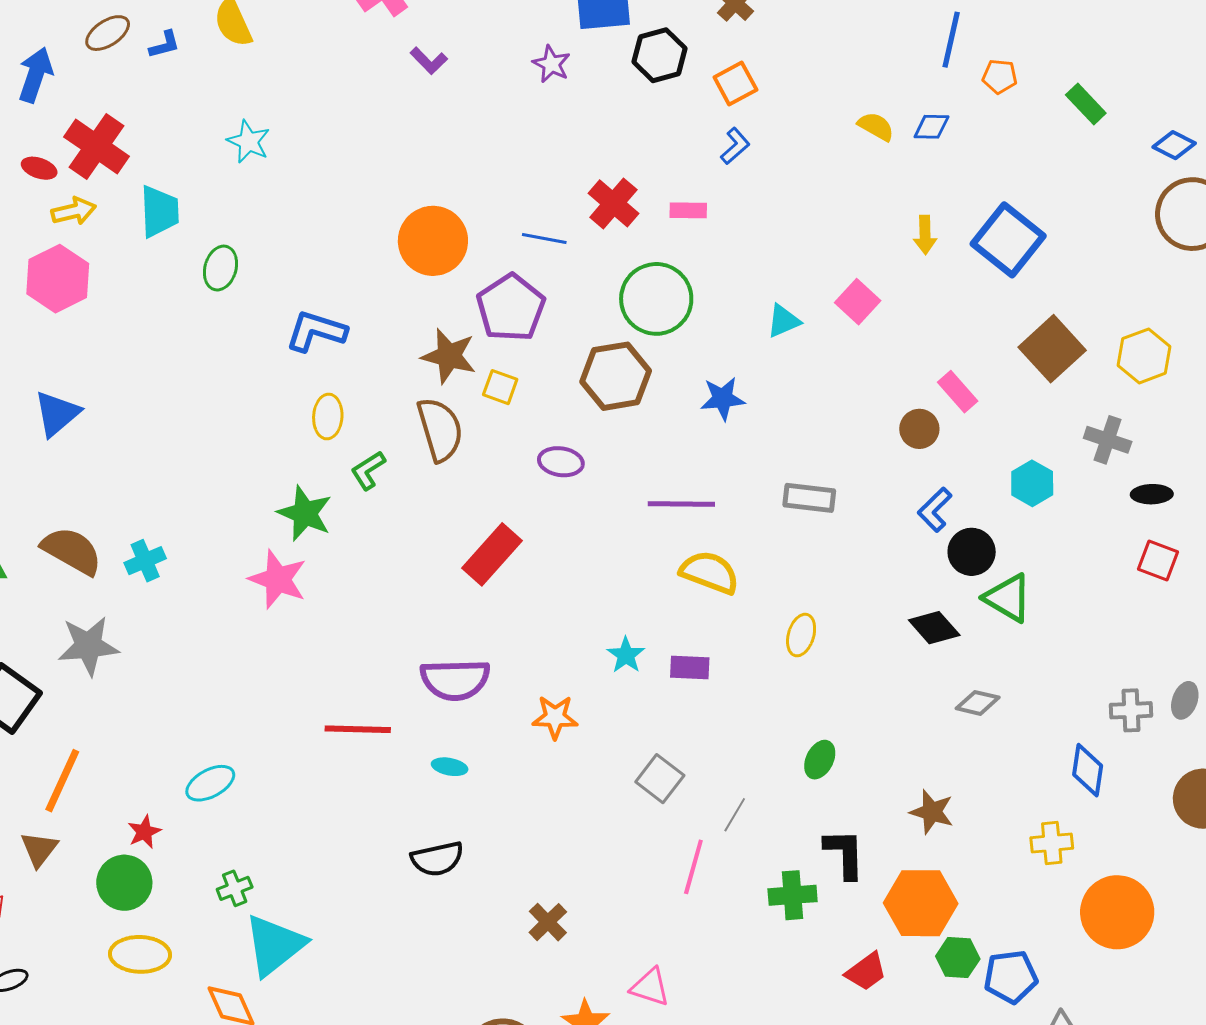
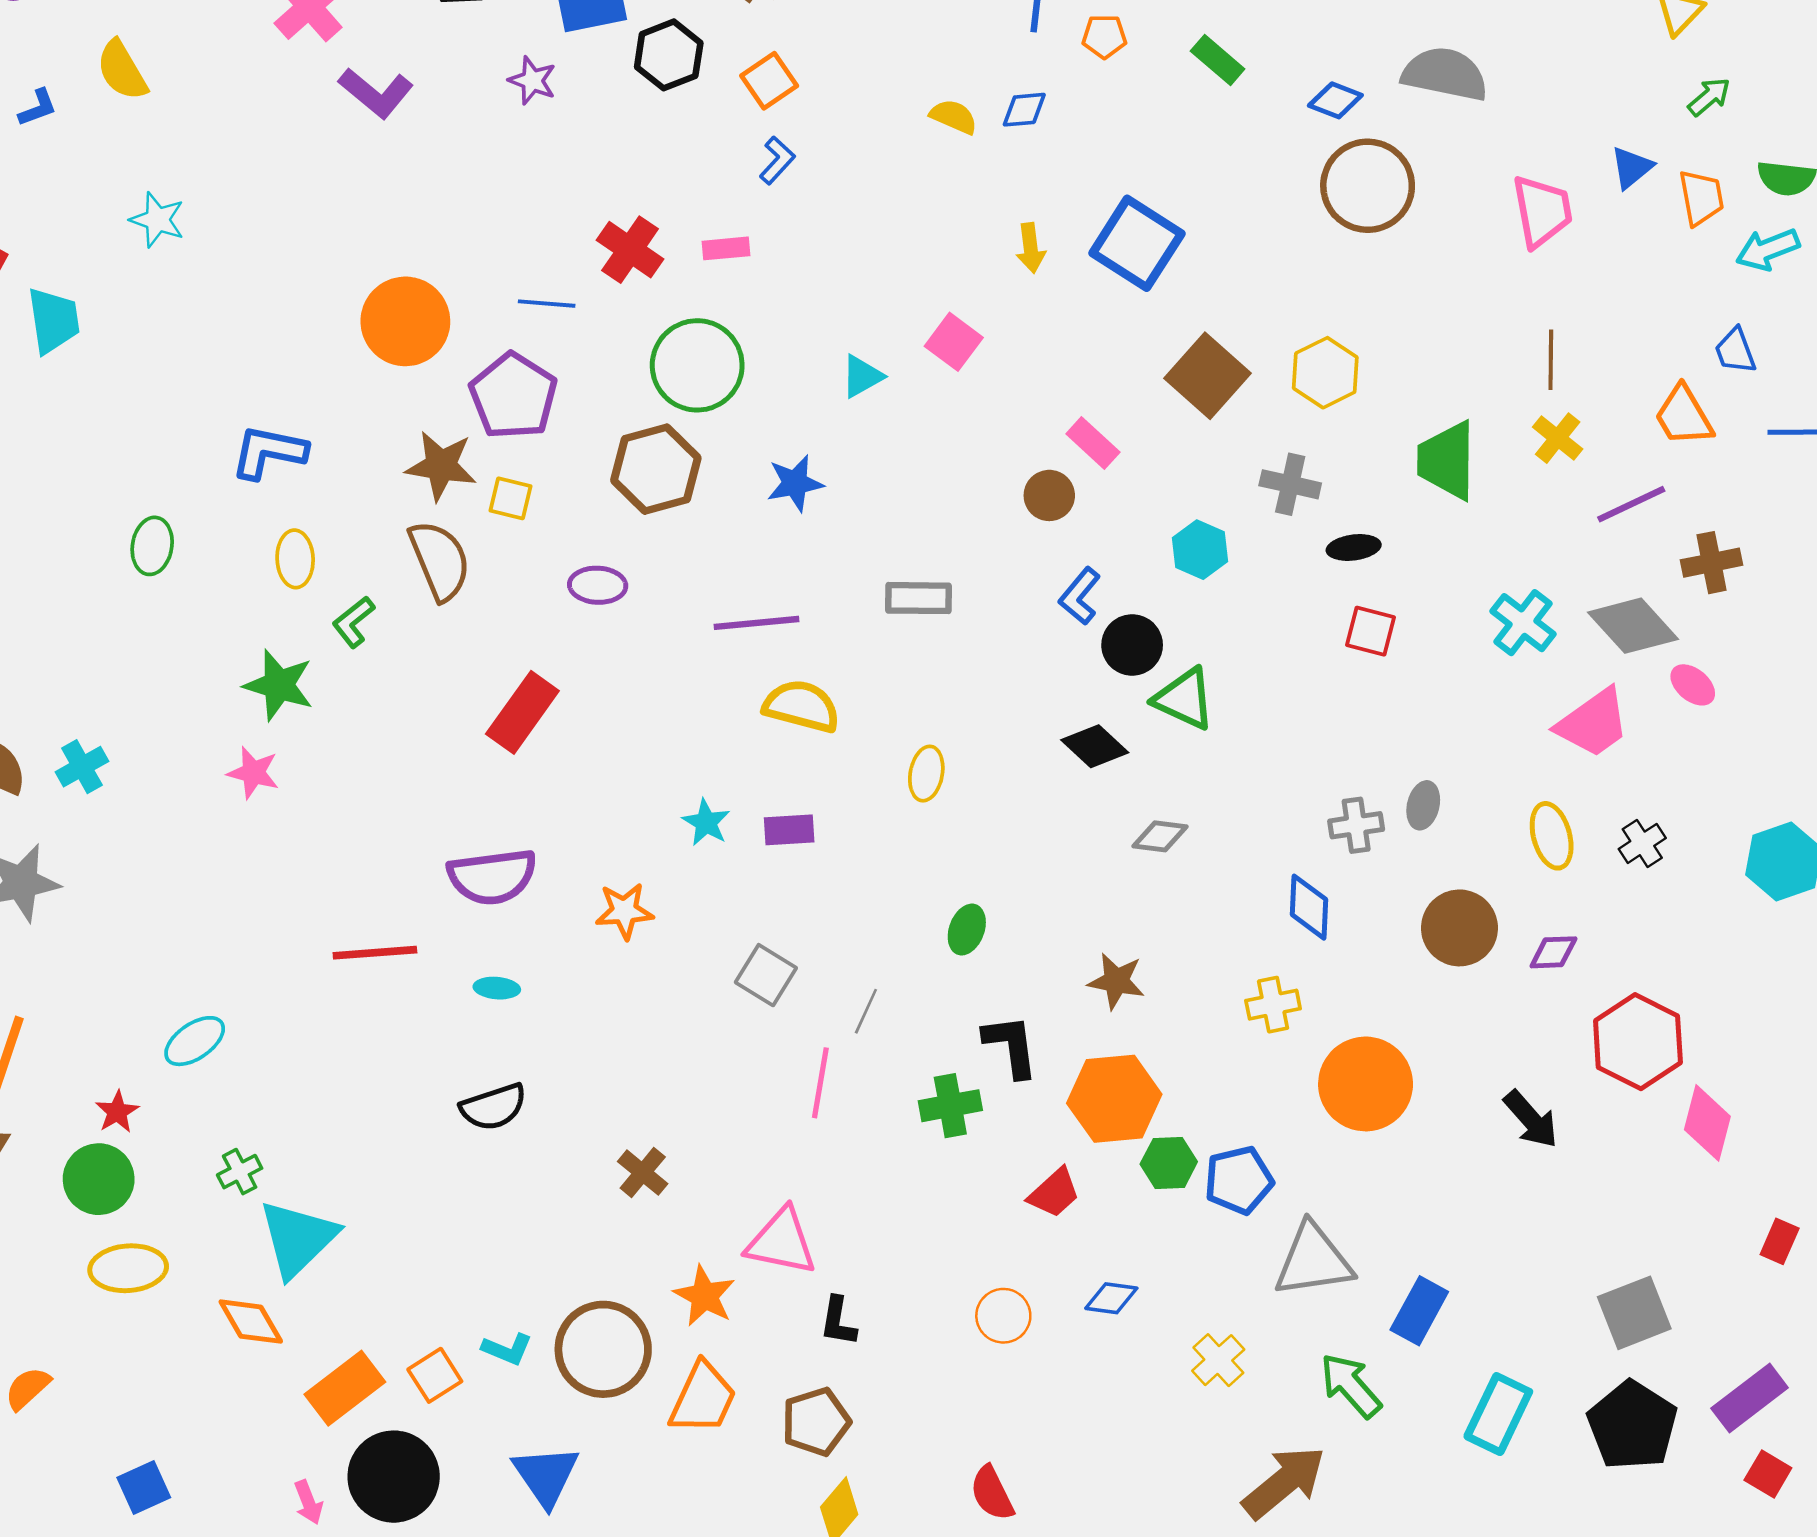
purple L-shape: (429, 61) -> (376, 93), size x1.5
green ellipse: (220, 268) -> (152, 546), moved
pink star: (278, 579) -> (253, 773), size x0.7
pink triangle: (650, 987) -> (781, 1242), size x1.4

